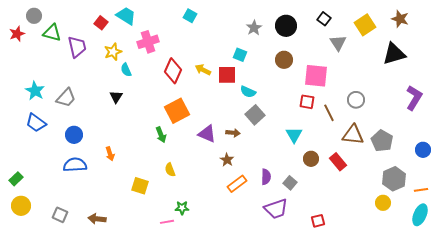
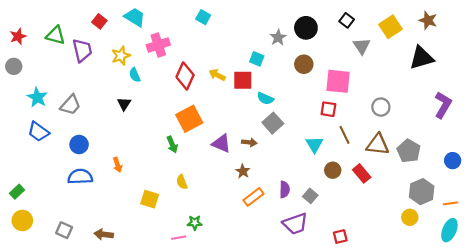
gray circle: (34, 16) -> (14, 66), moved
red square: (101, 23) -> (99, 21), moved
gray star: (254, 28) -> (278, 37), moved
brown line: (329, 113) -> (345, 135), moved

